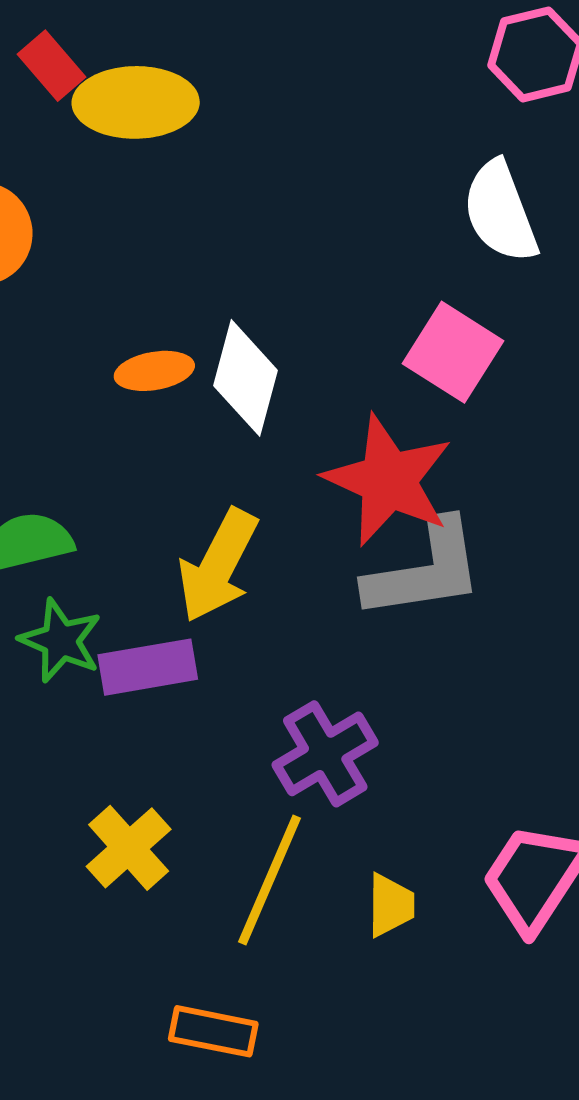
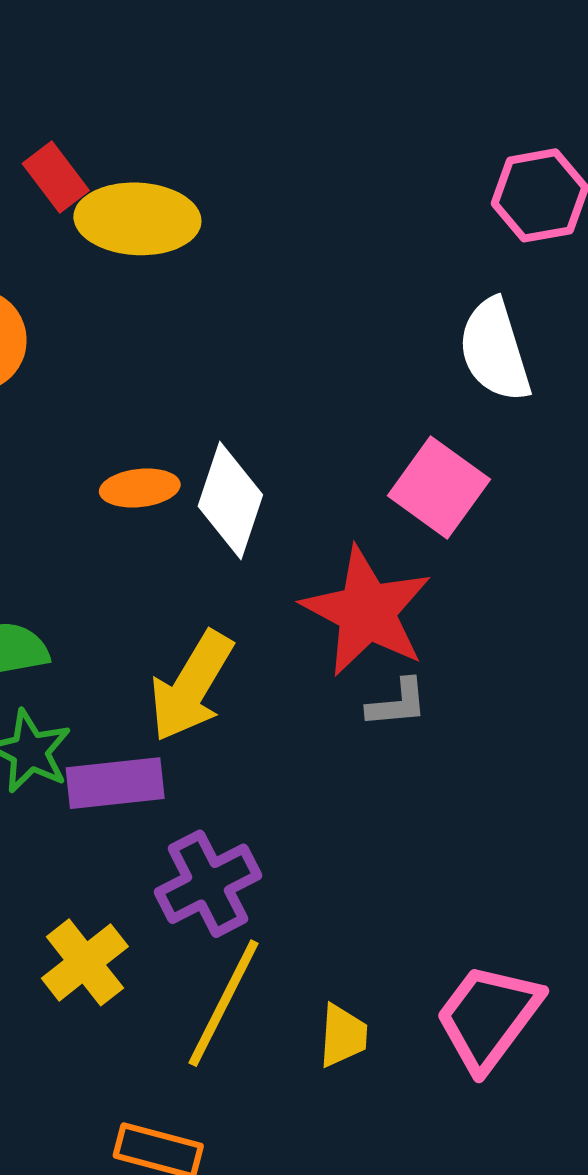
gray L-shape: (424, 570) -> (397, 703), size x0.5
purple cross: (325, 754) -> (208, 884), moved

